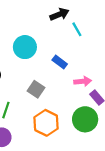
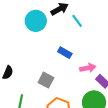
cyan circle: (25, 47) -> (36, 21), moved

